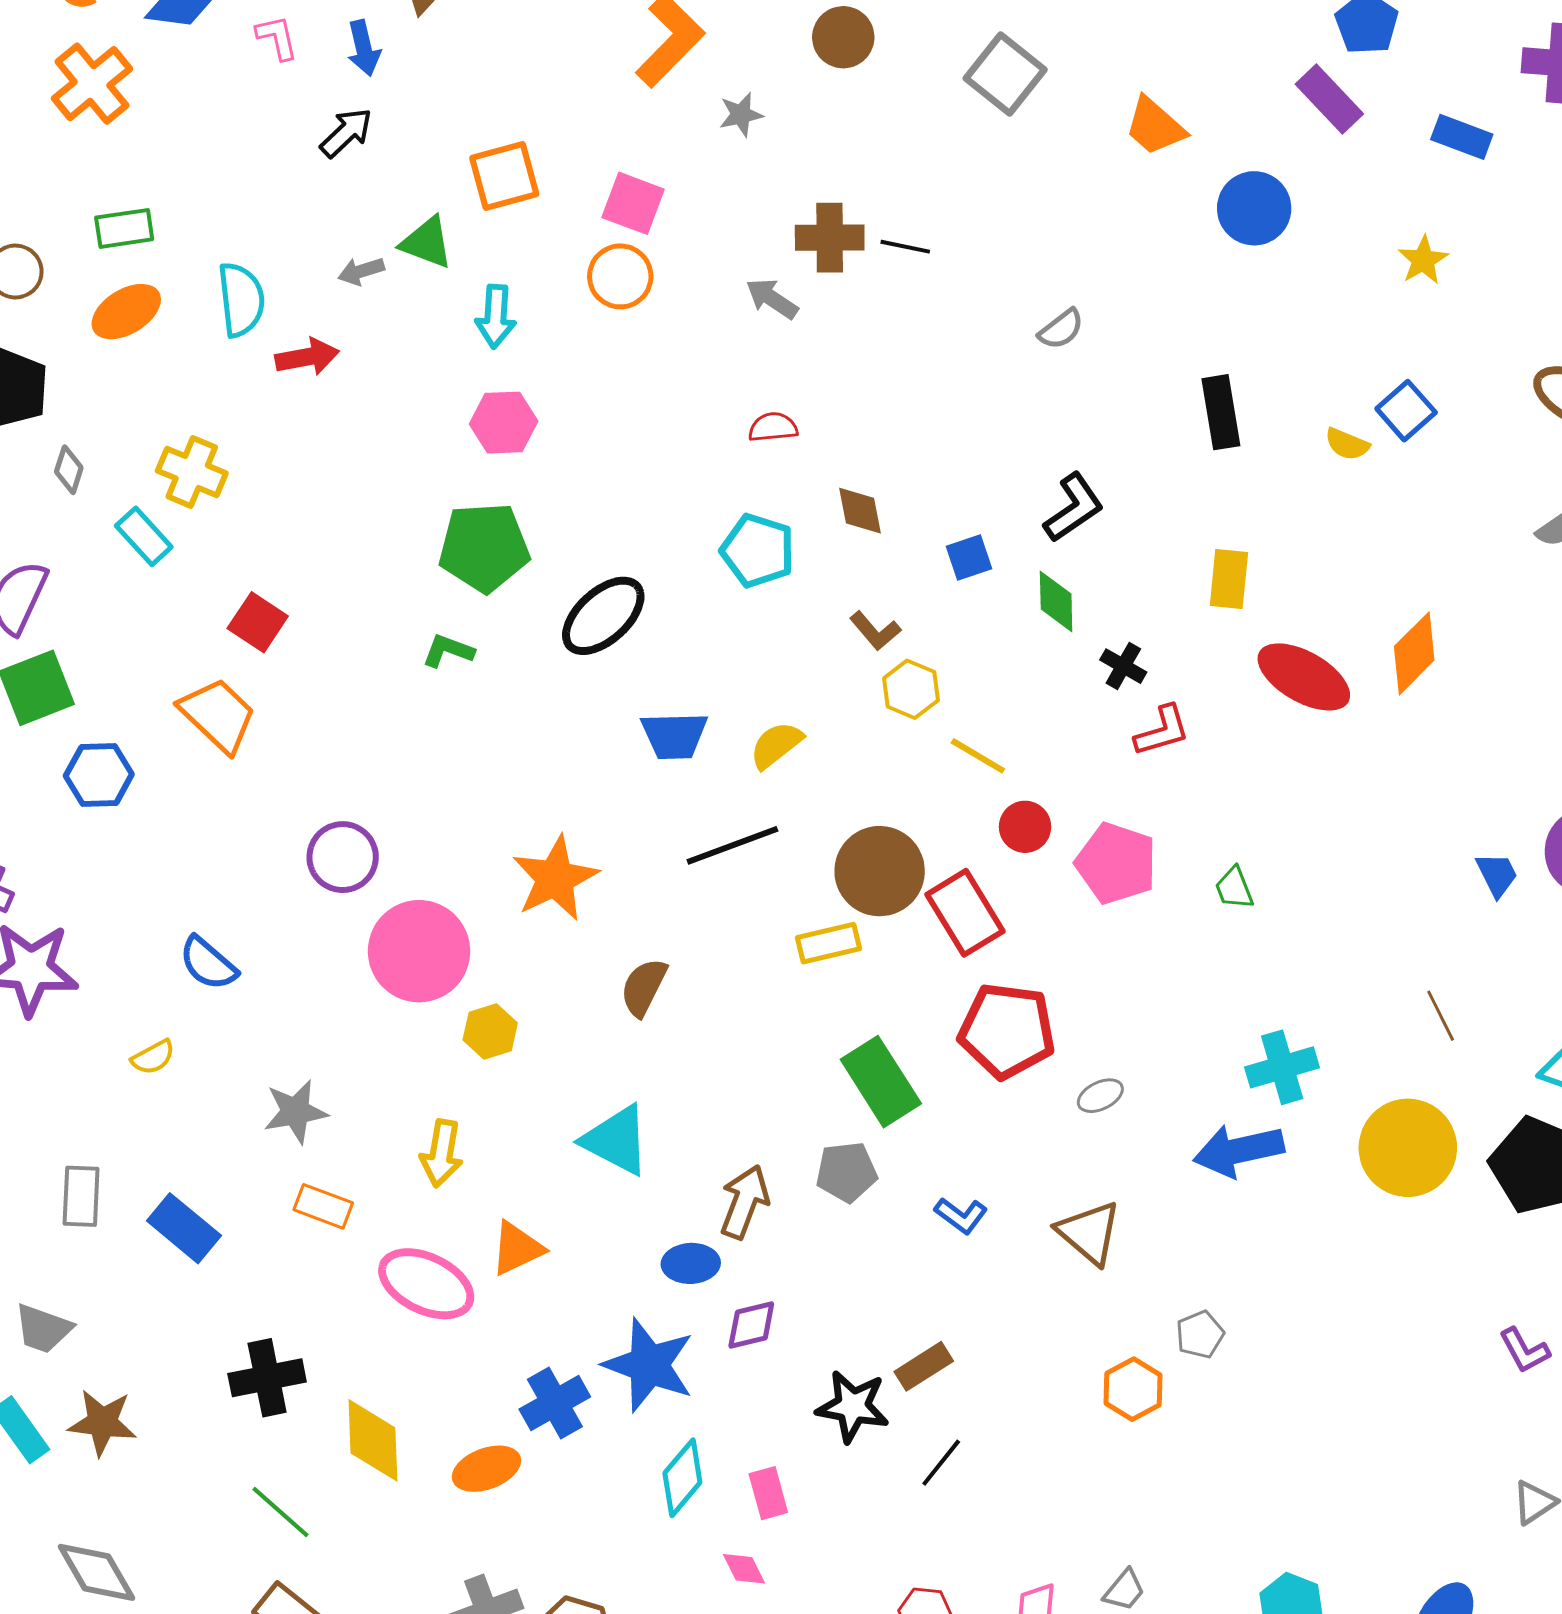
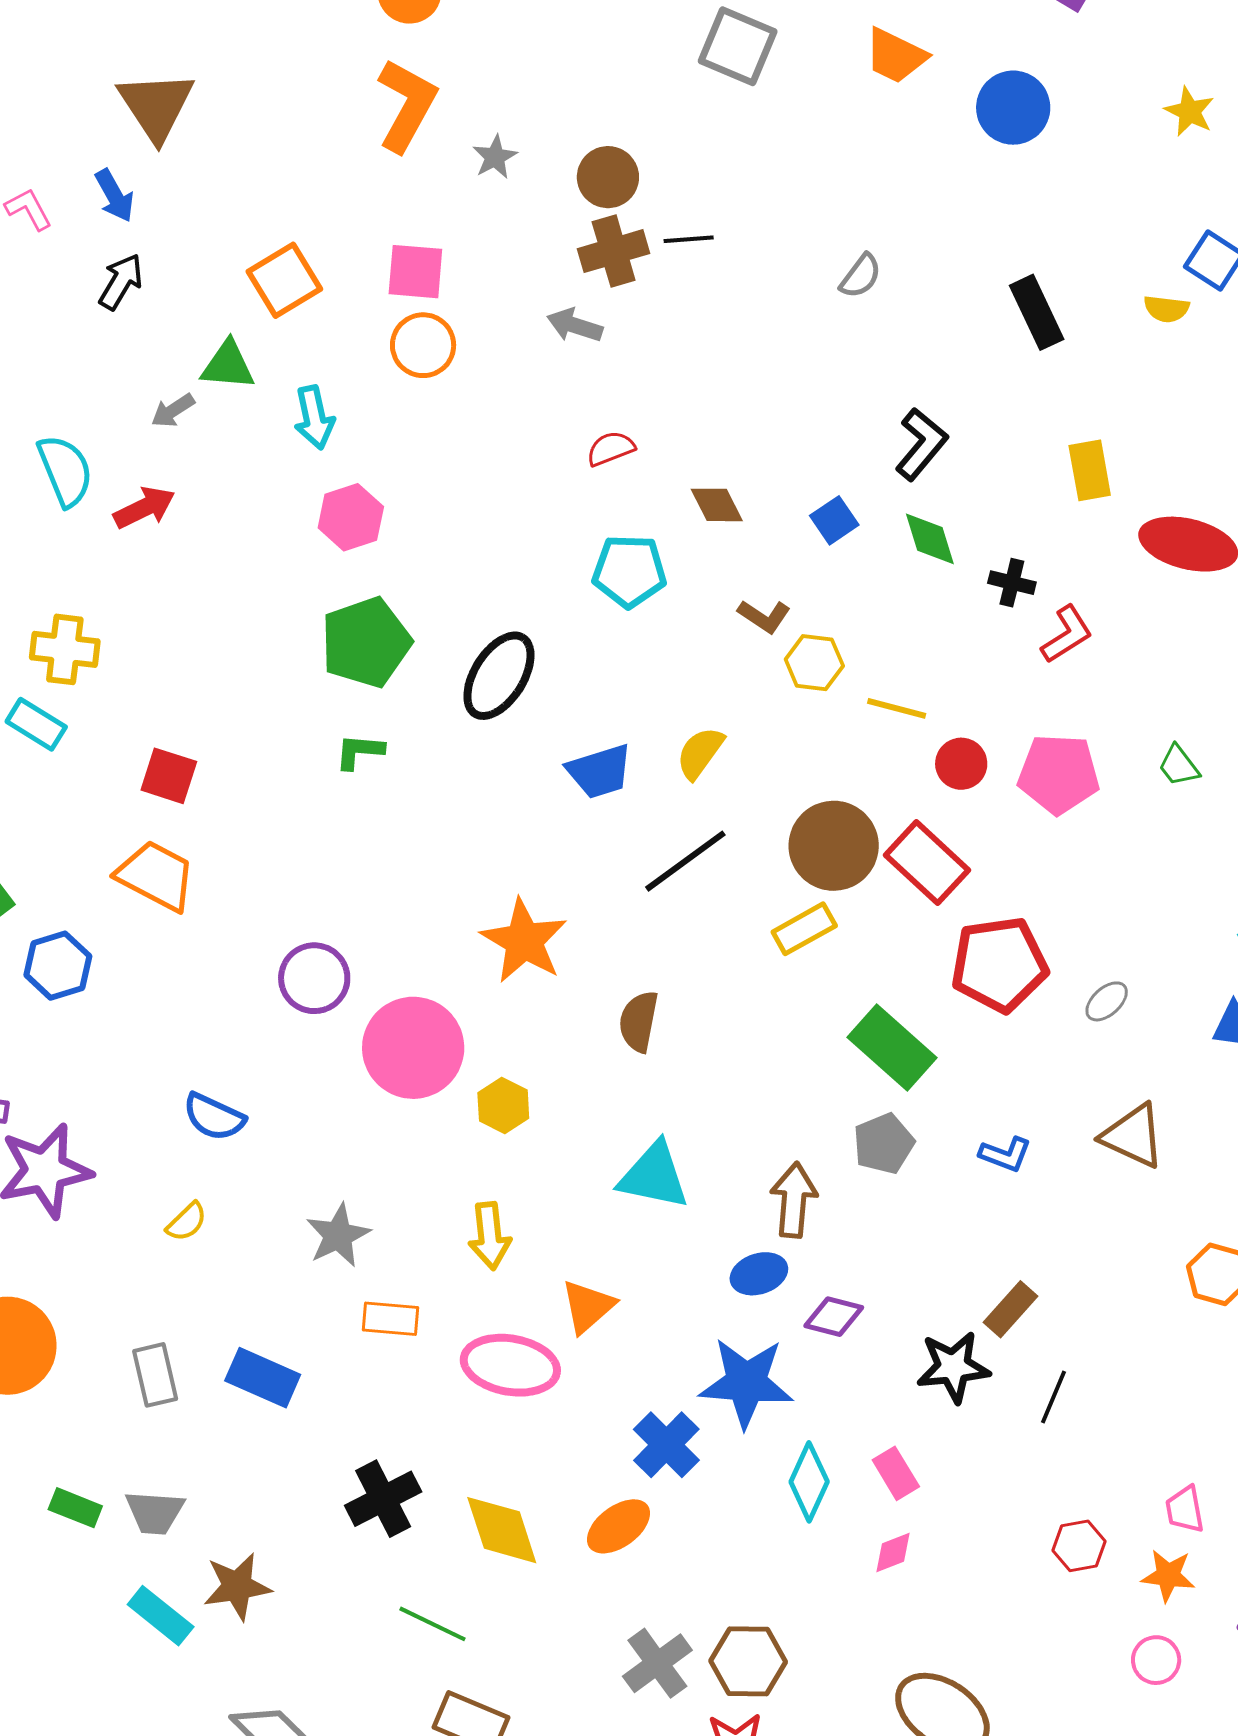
brown circle: (843, 37) -> (608, 177), moved
purple diamond: (751, 1325) -> (834, 1317), turned 44
pink diamond: (744, 1569) -> (893, 1553), turned -69

